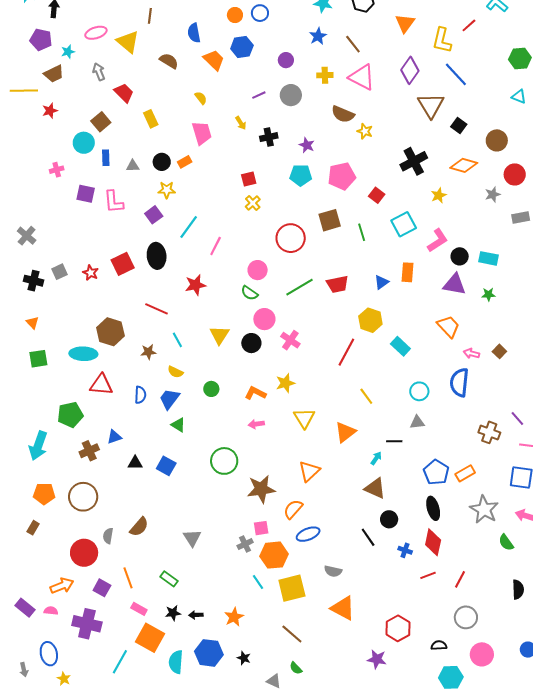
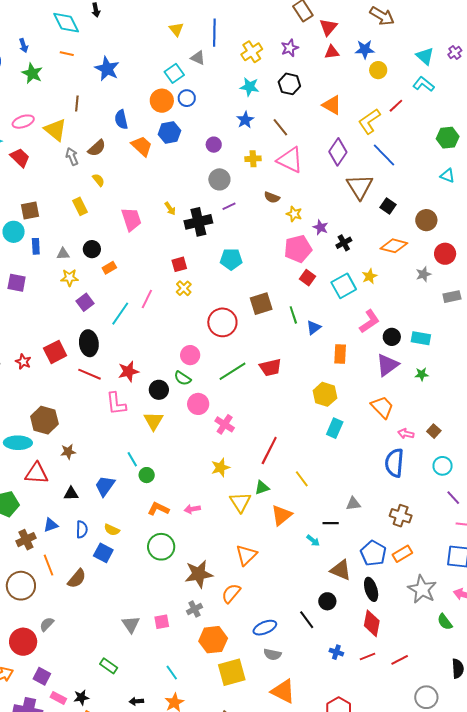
orange circle: (235, 15) -> (162, 101), size x1.5
orange triangle: (405, 23) -> (332, 105), turned -35
yellow L-shape: (442, 40) -> (369, 121), turned 44
brown semicircle: (169, 61) -> (97, 148), turned 108
gray arrow: (99, 72) -> (72, 157), moved
red trapezoid: (124, 93) -> (20, 158), moved
purple line: (259, 95) -> (229, 206), moved
yellow semicircle: (201, 98) -> (98, 180), moved
brown semicircle: (343, 114) -> (272, 197), size x0.7
brown square: (101, 122) -> (30, 210), turned 30
black cross: (269, 137) -> (198, 222), size x1.5
purple star: (307, 145) -> (320, 227), moved
black cross: (414, 161) -> (344, 243), size x0.6
orange rectangle: (185, 162) -> (109, 268), moved
pink pentagon: (342, 176) -> (298, 249), moved
yellow star: (167, 190) -> (69, 278), moved
pink L-shape: (114, 202) -> (116, 404), moved
cyan square: (404, 224) -> (344, 286), moved
pink line: (216, 246) -> (147, 299), moved
blue triangle: (382, 282) -> (314, 328), moved
purple triangle: (455, 284) -> (387, 365), turned -45
red line: (156, 309) -> (90, 374), moved
yellow hexagon: (370, 320) -> (325, 394), moved
cyan line: (177, 340) -> (132, 459), moved
black circle: (251, 343) -> (159, 390), moved
cyan rectangle: (400, 346) -> (335, 428), turned 72
brown star: (148, 352) -> (68, 452), moved
red line: (346, 352) -> (269, 450), moved
yellow semicircle: (175, 372) -> (112, 530), moved
cyan circle: (419, 391) -> (443, 466), moved
orange L-shape: (255, 393) -> (158, 509), moved
blue semicircle: (140, 395) -> (82, 529), moved
green triangle: (178, 425) -> (262, 488), moved, turned -49
brown cross: (489, 432) -> (401, 516), moved
cyan arrow: (376, 458) -> (313, 541), turned 96
black triangle: (135, 463) -> (71, 494), moved
brown triangle: (375, 488) -> (341, 570), moved
brown semicircle: (139, 527) -> (77, 579), moved
pink square: (261, 528) -> (162, 622), moved
blue ellipse: (308, 534) -> (265, 628), moved
gray semicircle: (108, 536) -> (47, 624), turned 35
gray cross: (245, 544) -> (194, 609), moved
blue cross: (405, 550) -> (336, 652), moved
orange line: (128, 578) -> (48, 565), moved
red line: (460, 579) -> (400, 660), turned 36
cyan line: (258, 582) -> (172, 673), moved
pink rectangle: (139, 609) -> (58, 698), moved
black star: (173, 613) -> (81, 697), moved
gray circle: (466, 617) -> (426, 697), moved

